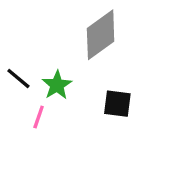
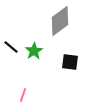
pink line: (39, 117) -> (23, 95), moved

